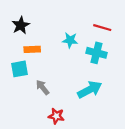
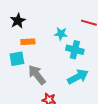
cyan cross: (97, 53) -> (75, 50), moved
gray arrow: (43, 87) -> (37, 75), size x1.5

